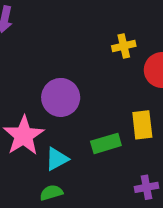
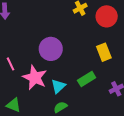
green rectangle: (106, 143) -> (87, 79), moved

